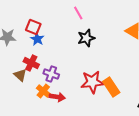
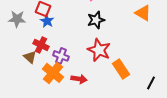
red star: (92, 82) -> (99, 50), moved, turned 30
orange cross: (43, 91) -> (53, 73), size x1.5
red arrow: (57, 97) -> (79, 79), moved

